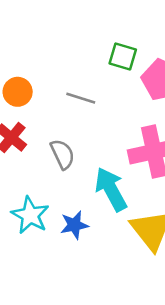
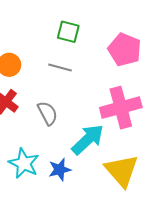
green square: (123, 57) -> (68, 32), moved
cyan arrow: (111, 189) -> (88, 139), turned 78

